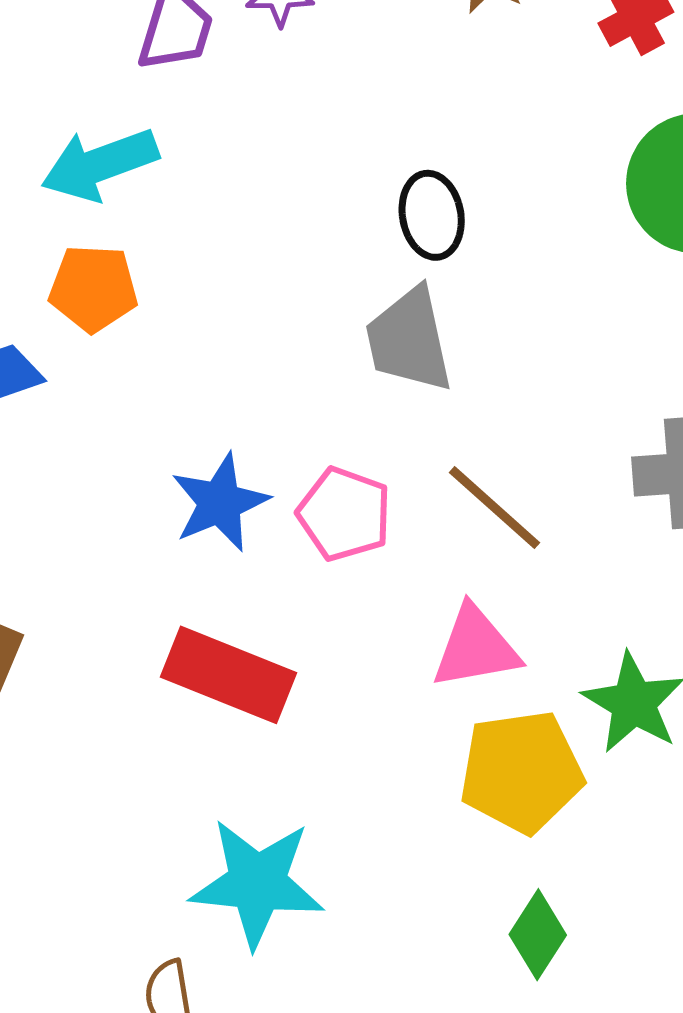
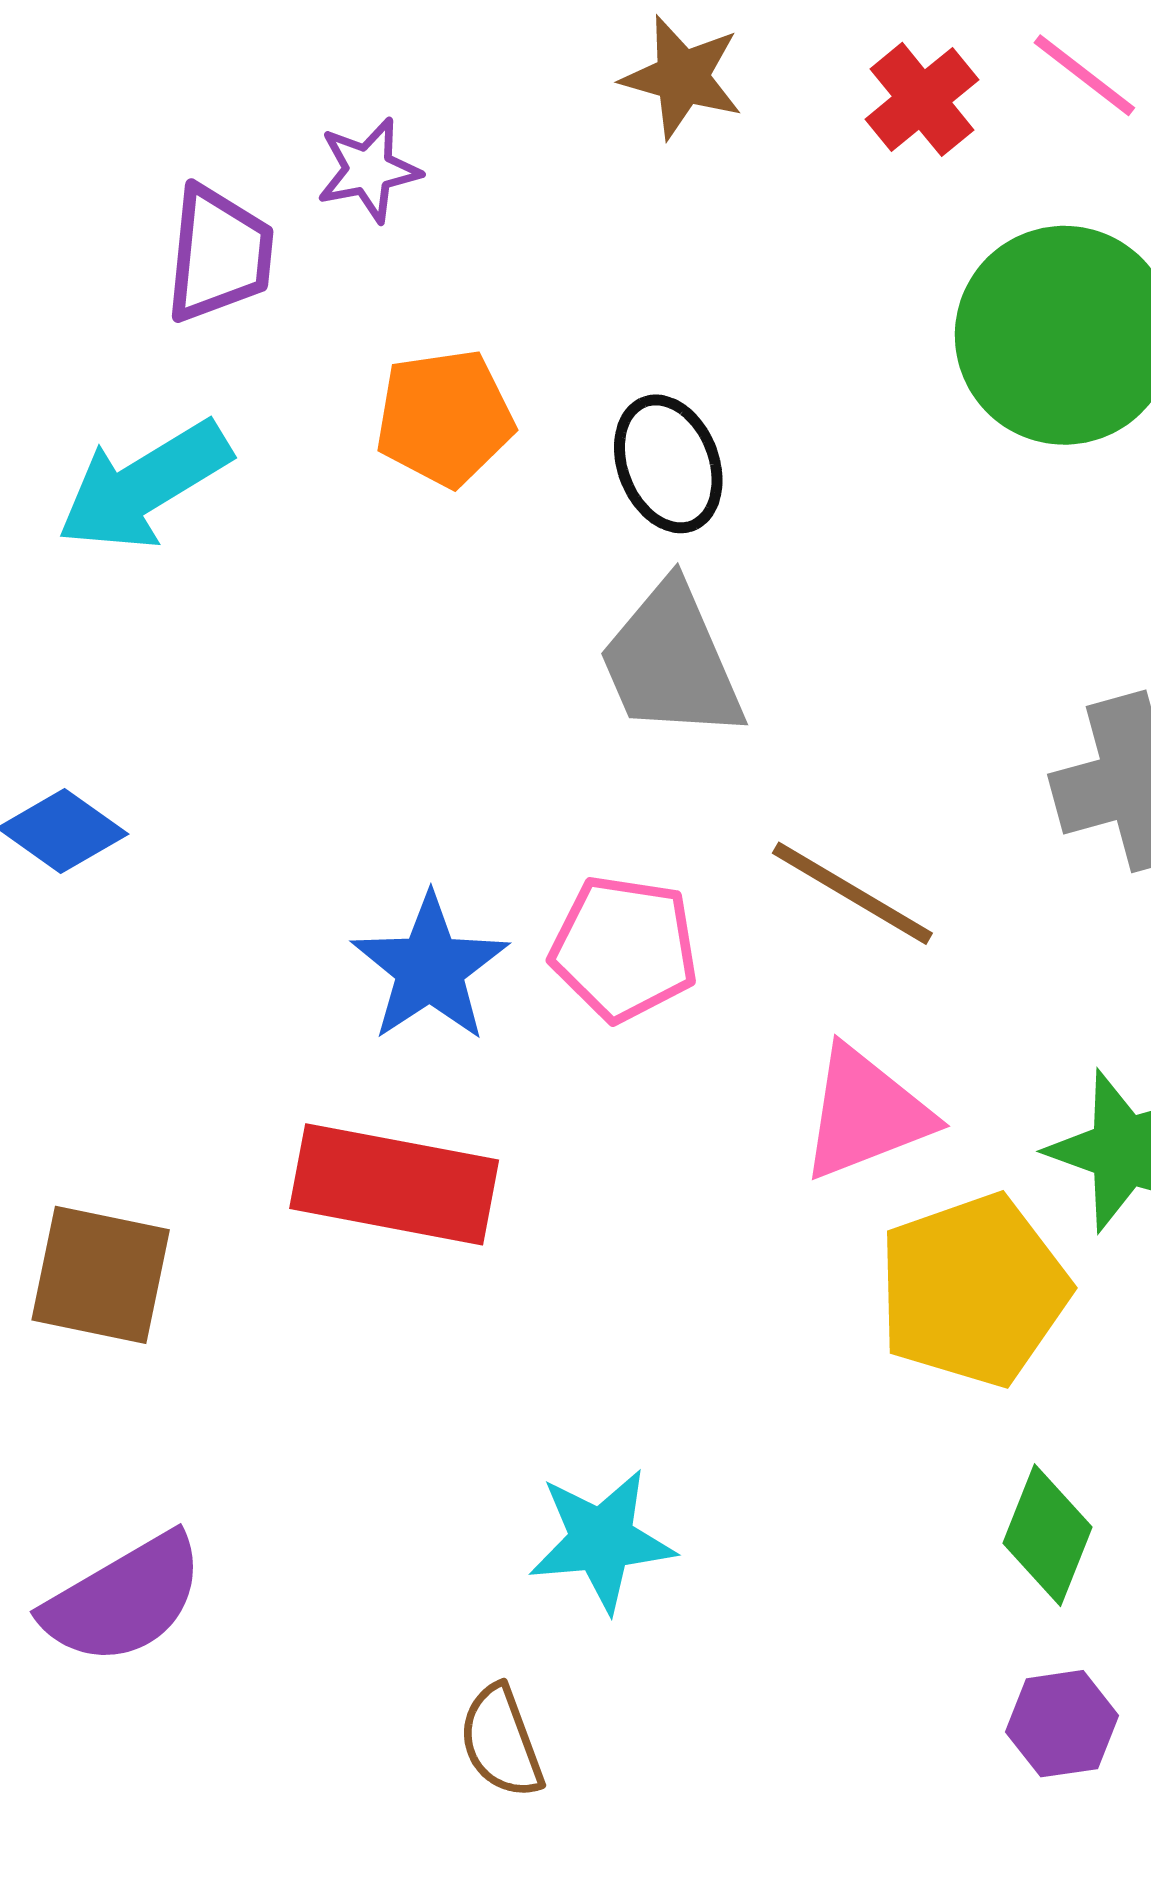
orange pentagon: (93, 288) -> (445, 418), moved
red rectangle: (228, 675) -> (394, 1184), moved
cyan star: (257, 883) -> (602, 1540), size x0.7

